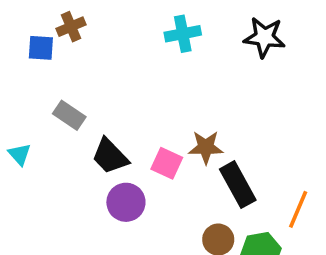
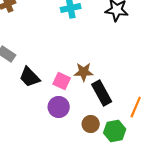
purple circle: (126, 202) -> (59, 107), moved

